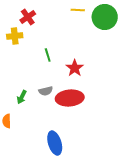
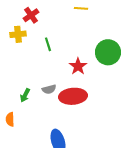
green circle: (105, 17) -> (108, 52), moved
green line: (48, 55) -> (48, 44), moved

